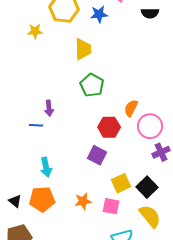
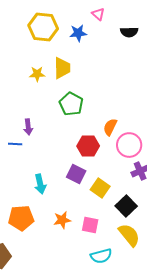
yellow star: (35, 31) -> (37, 74), moved
cyan arrow: (46, 167) -> (40, 184), moved
yellow square: (121, 183) -> (100, 188), moved, turned -30

